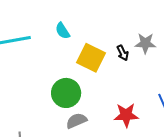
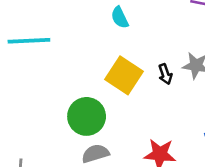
cyan semicircle: (62, 31) -> (120, 17), moved

